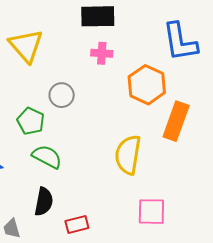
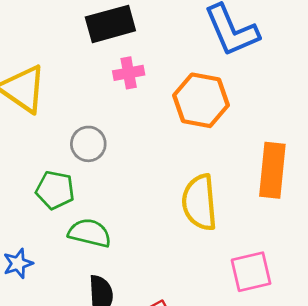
orange rectangle: (176, 121) -> (272, 170), moved

